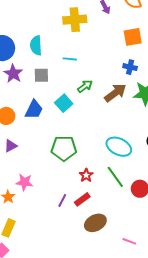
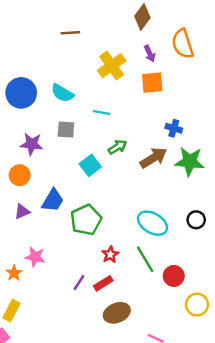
yellow cross: (75, 20) -> (112, 66), turned -35
orange square: (133, 37) -> (152, 83), moved
cyan semicircle: (36, 45) -> (62, 93), turned -60
purple star: (13, 74) -> (32, 144), moved, turned -30
blue trapezoid: (34, 110) -> (53, 200), moved
green pentagon: (64, 148) -> (86, 220), turned -30

